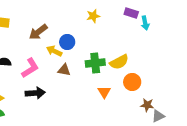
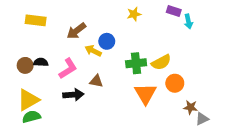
brown triangle: (64, 70) -> (96, 81), moved
orange triangle: (104, 92) -> (146, 94), size x1.6

